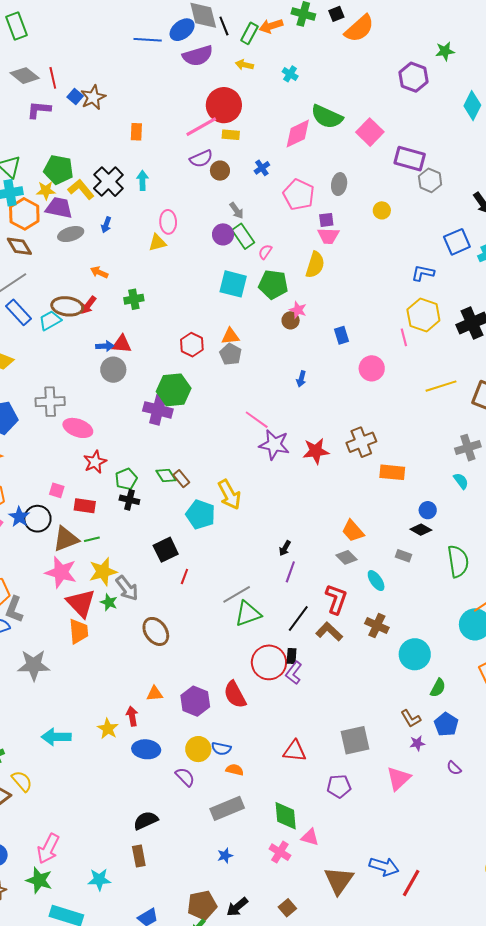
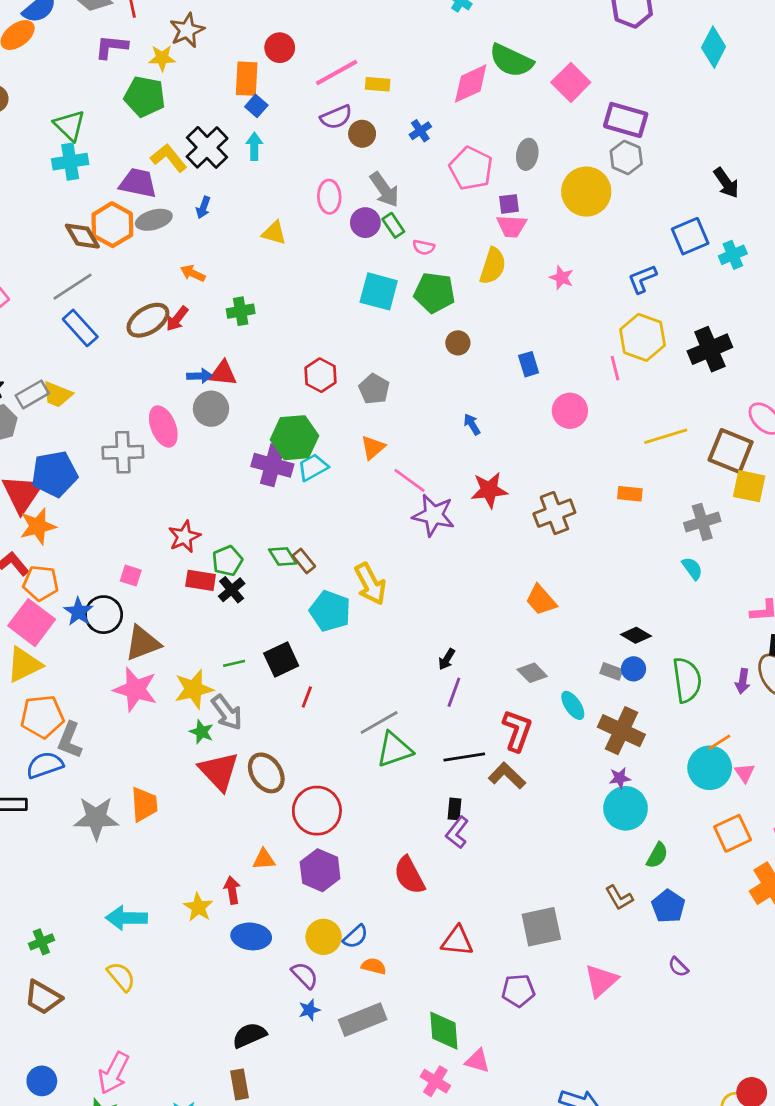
blue square: (75, 96) -> (256, 106), moved
red circle: (224, 105) -> (280, 48), moved, size x0.6
orange rectangle: (136, 132) -> (247, 79), size x1.4
green pentagon: (59, 170) -> (145, 96), moved
gray hexagon: (430, 180) -> (626, 157), moved
yellow star: (46, 190) -> (162, 58), moved
yellow circle: (382, 210) -> (586, 192), size x2.0
gray arrow: (237, 211) -> (384, 190), size x1.5
orange hexagon: (24, 214) -> (112, 225), moved
pink ellipse: (168, 222) -> (329, 197), moved
green rectangle: (243, 236) -> (393, 225), size x0.7
yellow triangle: (157, 243) -> (274, 233), turned 30
pink semicircle: (265, 252) -> (424, 247), turned -112
blue L-shape: (423, 273) -> (642, 279), turned -35
brown ellipse: (67, 306) -> (148, 320), turned -40
pink star: (298, 310) -> (562, 278), moved
cyan trapezoid: (50, 320) -> (313, 467), moved
orange triangle: (230, 336) -> (373, 447), moved, turned -36
blue arrow: (301, 379) -> (472, 424), turned 133
pink ellipse: (78, 428) -> (163, 426), moved, turned 48
red star: (316, 451) -> (489, 490), moved
orange rectangle: (392, 472) -> (630, 494), moved, size x0.7
black cross: (129, 500) -> (232, 590), turned 36
red rectangle: (85, 506) -> (201, 580), moved
blue circle: (428, 510) -> (634, 669), moved
orange trapezoid: (353, 531) -> (541, 600), moved
green line: (92, 539) -> (234, 663), moved
red triangle: (81, 603) -> (219, 771), moved
black line: (298, 618) -> (464, 757), turned 44
brown cross: (377, 626) -> (621, 731), moved, size x1.4
orange trapezoid: (79, 631) -> (144, 804), moved
red circle: (269, 662) -> (317, 811), moved
red semicircle: (235, 695) -> (409, 875), moved
purple star: (417, 743) -> (620, 778), moved
blue semicircle: (221, 749) -> (355, 937), turned -54
yellow semicircle: (22, 781) -> (121, 977), moved
blue star: (225, 856) -> (309, 1010), moved

